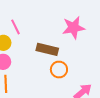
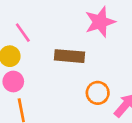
orange circle: (59, 70) -> (98, 93), moved

